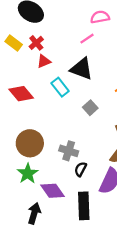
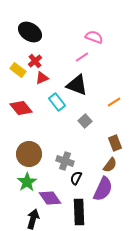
pink semicircle: (100, 17) -> (94, 37), turned 30
yellow rectangle: (14, 43) -> (18, 70), moved

